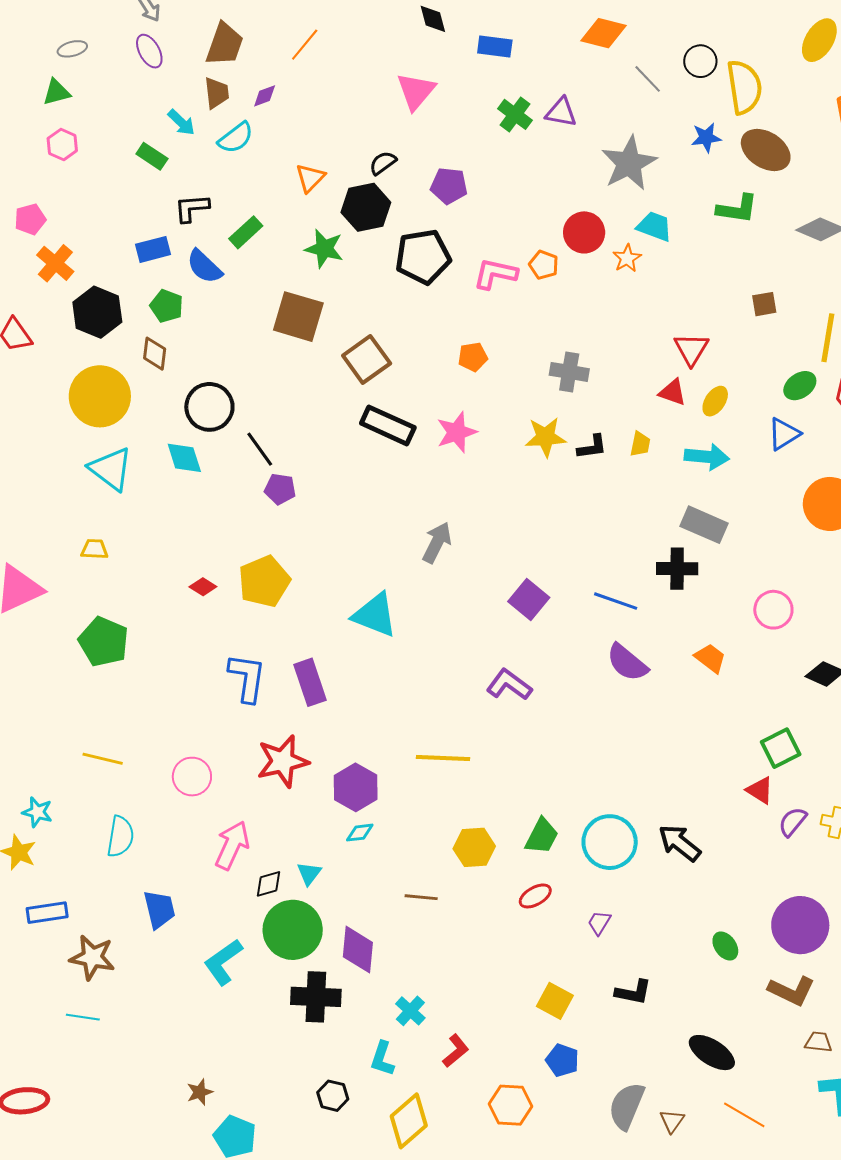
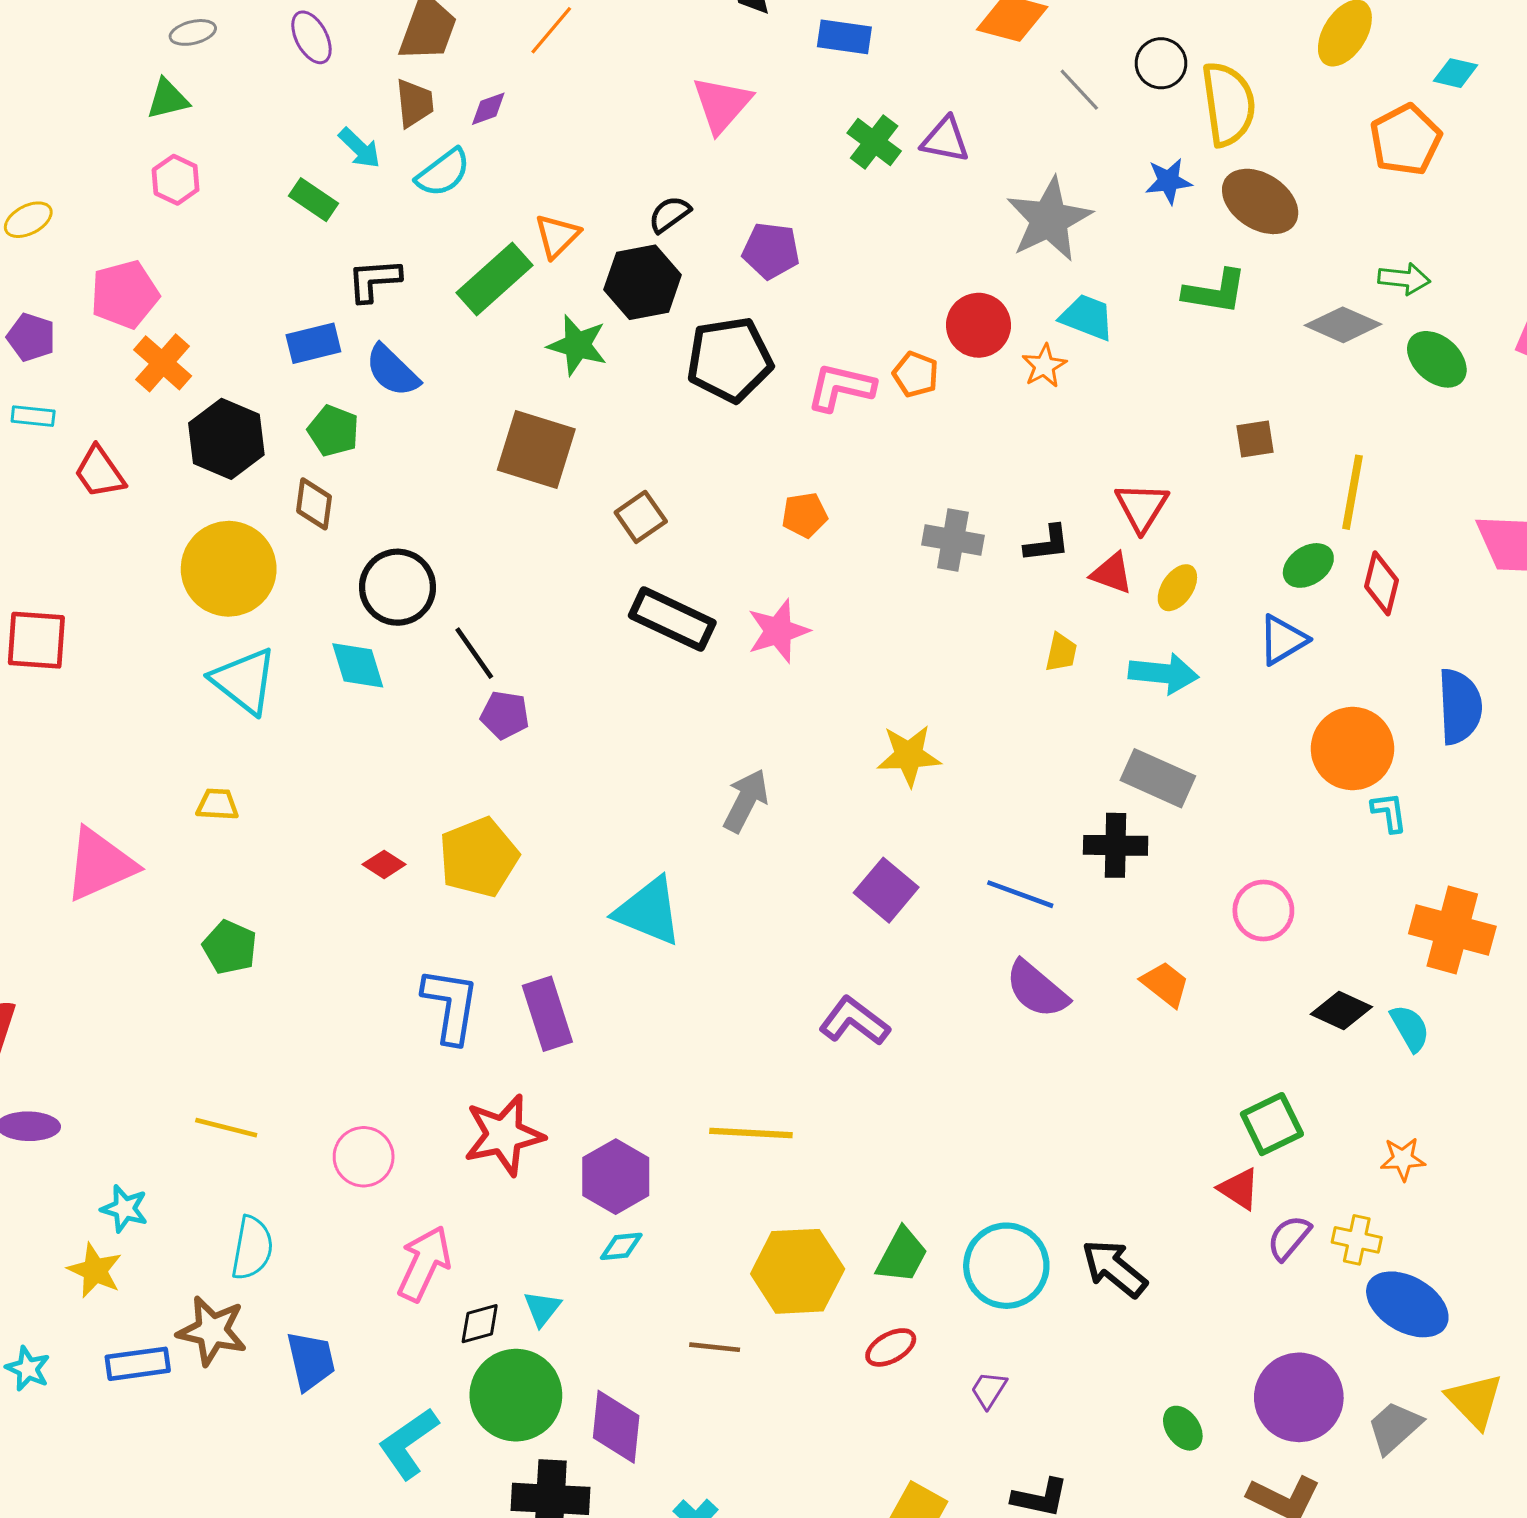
pink pentagon: (30, 219) -> (125, 294), size x1.4
green rectangle: (246, 232) -> (495, 279), moved, size x1.4
brown square: (367, 359) -> (641, 517), size x0.7
yellow star: (545, 437) -> (909, 755), moved
black L-shape: (592, 447) -> (1047, 544), moved
green pentagon: (104, 642) -> (230, 947), size x0.7
yellow hexagon: (474, 847) -> (798, 1271), size x1.4
brown star: (92, 957) -> (212, 1331), moved

